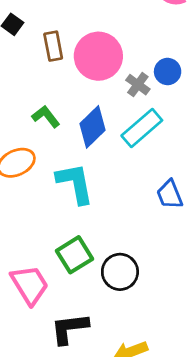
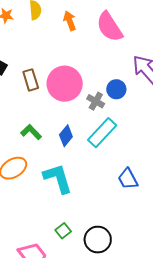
blue diamond: (92, 127) -> (66, 136), size x0.7
green square: (74, 255) -> (63, 231), size x0.6

